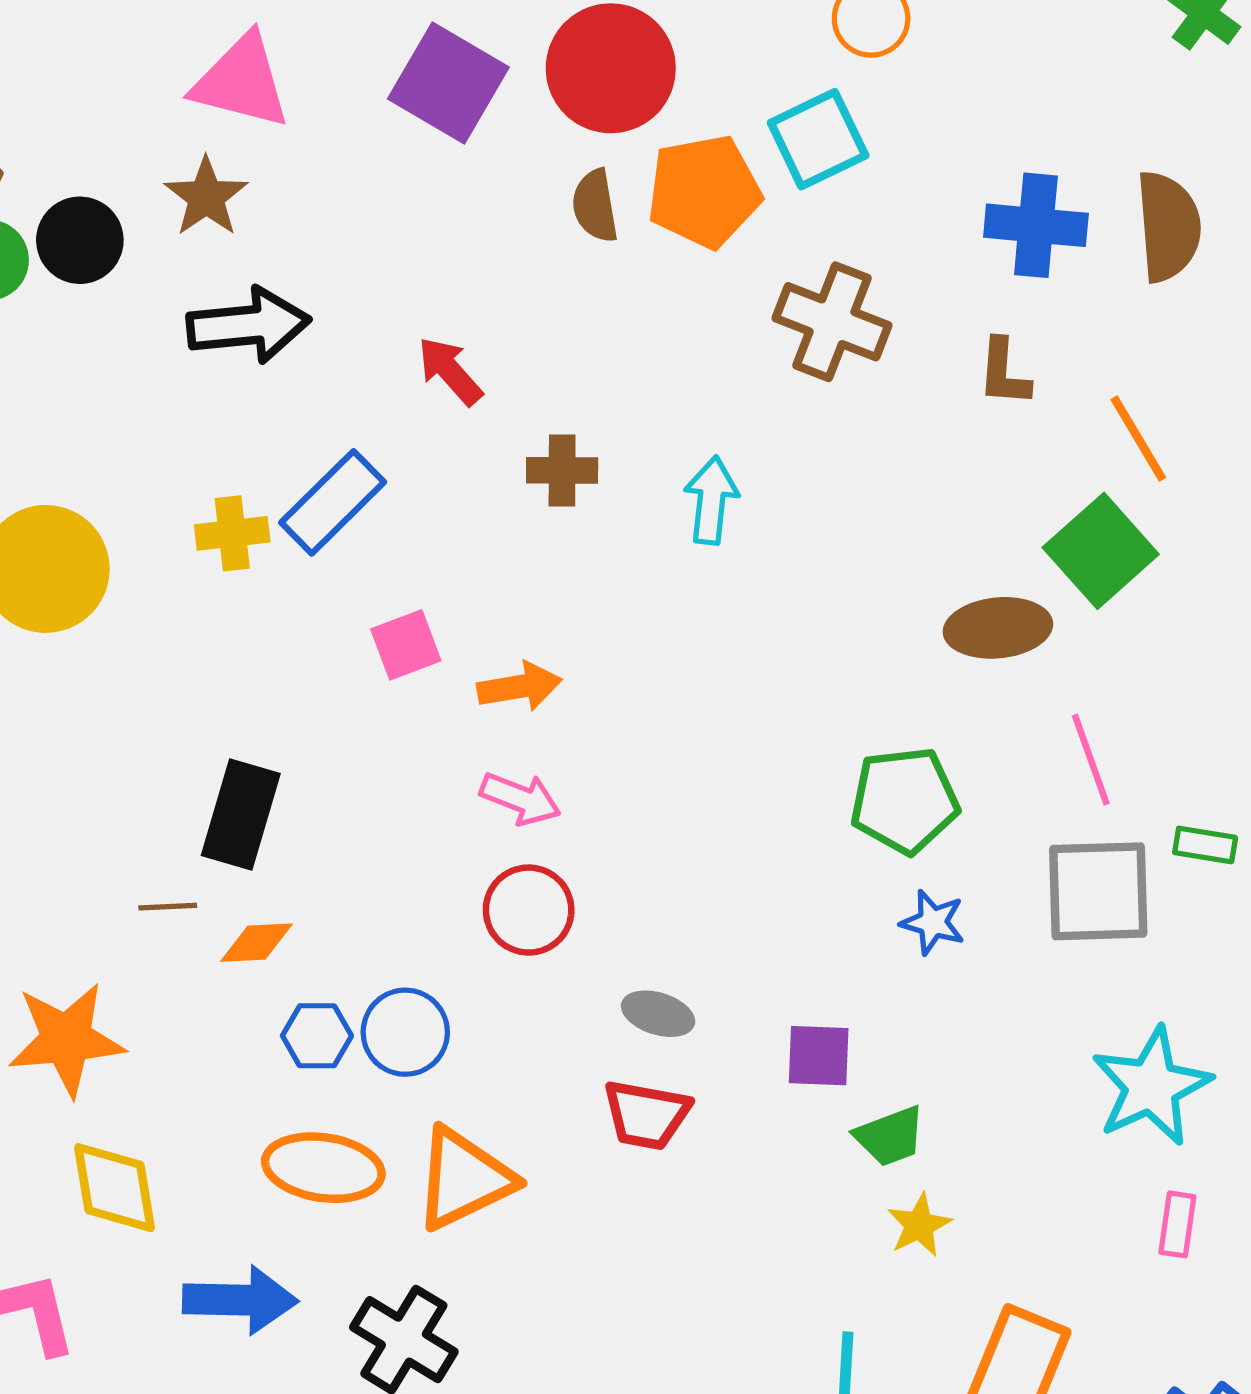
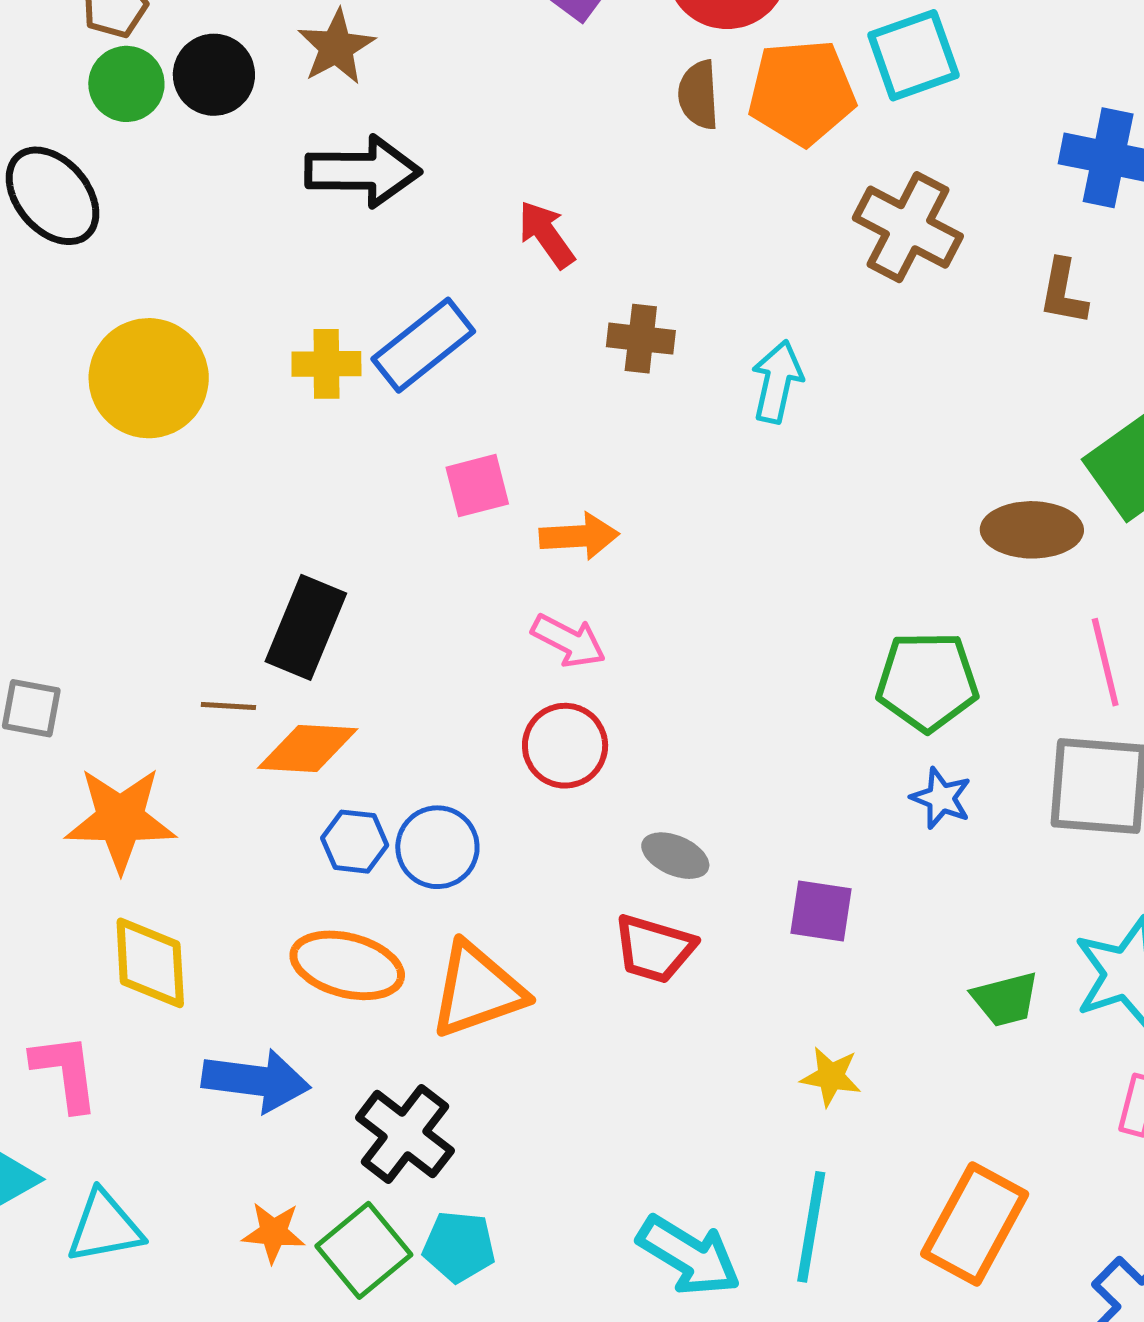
orange diamond: (257, 943) -> (308, 748), size x1.4
green trapezoid: (890, 1136) -> (1005, 999), moved
yellow star: (919, 1225) -> (831, 1077), moved, turned 30

